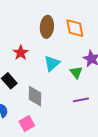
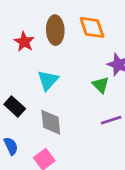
red star: (21, 53) -> (24, 42), moved
cyan triangle: (52, 63) -> (48, 80), moved

